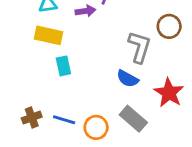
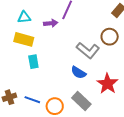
gray L-shape: (139, 47) -> (88, 50), turned 110

